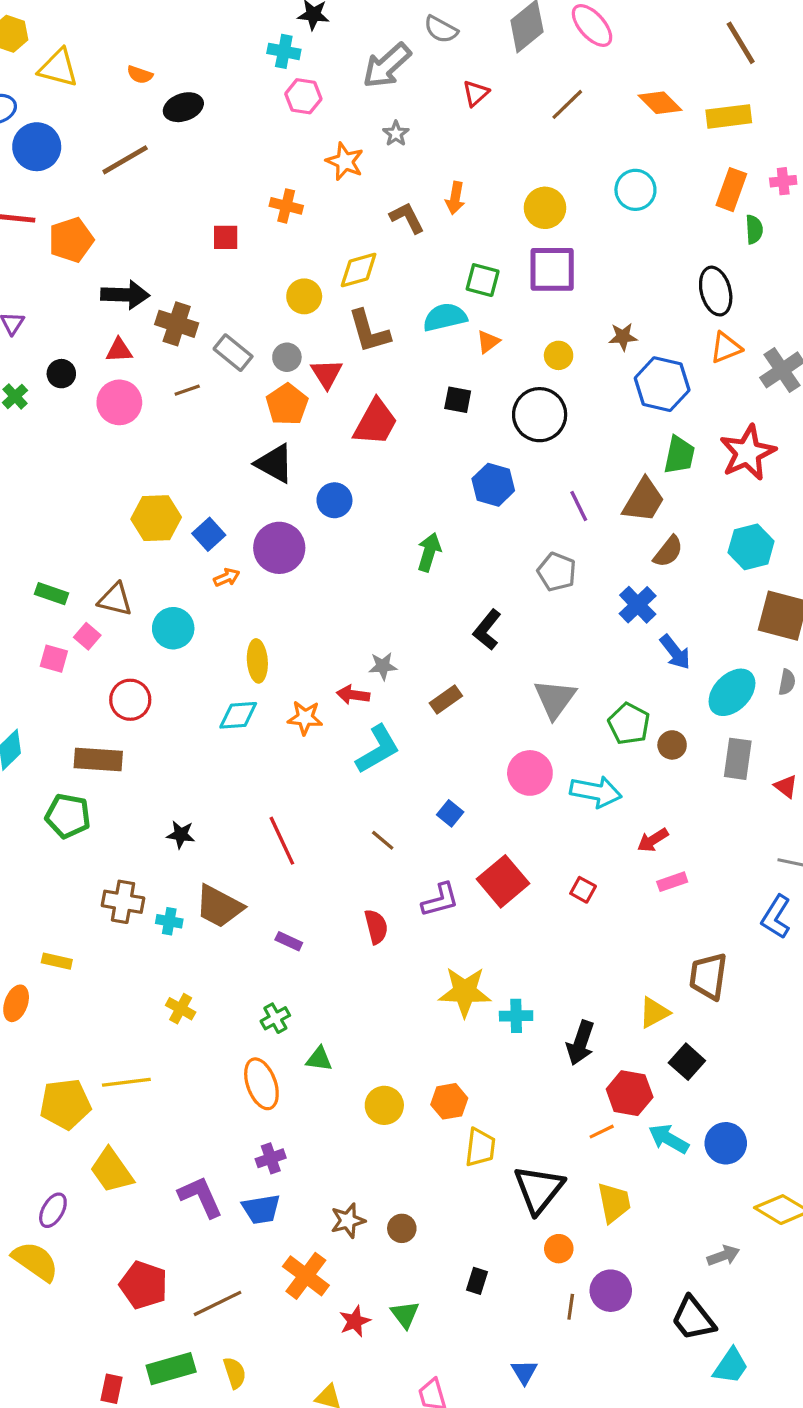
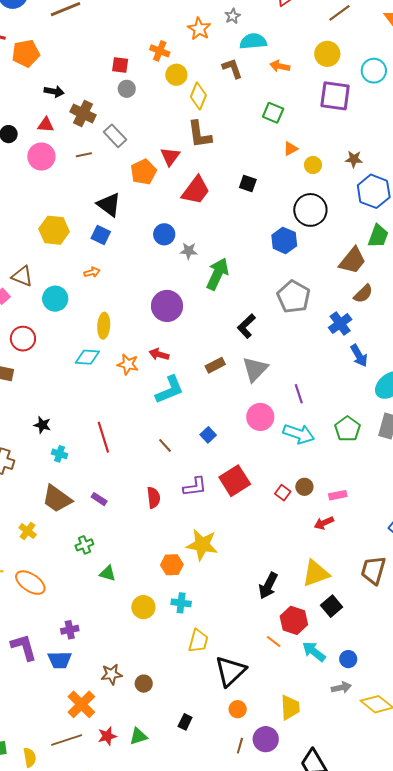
orange arrow: (455, 198) -> (280, 66), moved, turned 84
yellow circle: (545, 208) -> (327, 54), moved
purple square: (552, 269) -> (335, 96), moved
yellow diamond: (359, 270) -> (198, 96), turned -60
black arrow: (125, 295) -> (54, 91), size x0.7
yellow circle: (304, 296) -> (176, 75), moved
cyan semicircle: (445, 317) -> (253, 41), moved
orange triangle: (488, 342) -> (291, 149), moved
gray circle: (287, 357) -> (127, 89), moved
black circle: (540, 415) -> (310, 210), moved
black triangle: (275, 463) -> (109, 205), moved
blue hexagon: (493, 485) -> (284, 240), moved
purple line: (579, 506) -> (299, 394), moved
blue square: (209, 534) -> (101, 235), moved, turned -30
purple circle: (279, 548) -> (167, 306), moved
green arrow: (429, 552) -> (217, 274), size x1.4
gray pentagon: (557, 572) -> (294, 297), size x1.4
gray star: (383, 666) -> (189, 251), moved
gray triangle: (555, 699) -> (255, 369), moved
green pentagon: (629, 724) -> (348, 429), moved
brown circle: (672, 745) -> (304, 487), moved
red arrow: (653, 840) -> (324, 523), moved
brown trapezoid: (219, 906) -> (57, 499), moved
cyan cross: (169, 921) -> (60, 454), moved
brown trapezoid: (708, 976) -> (373, 570), moved
yellow triangle: (654, 1012) -> (316, 573), size x1.4
cyan cross: (516, 1016) -> (181, 603), moved
orange ellipse: (261, 1084) -> (30, 583), moved, turned -44
orange hexagon: (449, 1101) -> (172, 565), moved
orange line: (602, 1132) -> (274, 641), turned 56
blue circle: (726, 1143) -> (348, 659), size x0.7
yellow trapezoid: (614, 1203) -> (290, 707), moved
gray arrow: (723, 1256) -> (341, 688), moved
brown line: (217, 1303) -> (67, 740), moved
green triangle: (405, 1314) -> (138, 736), turned 42

